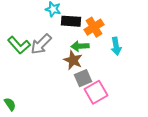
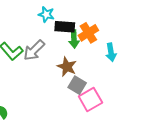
green arrow: (80, 46) -> (74, 39), moved, turned -90
gray square: (83, 78) -> (77, 85), turned -36

